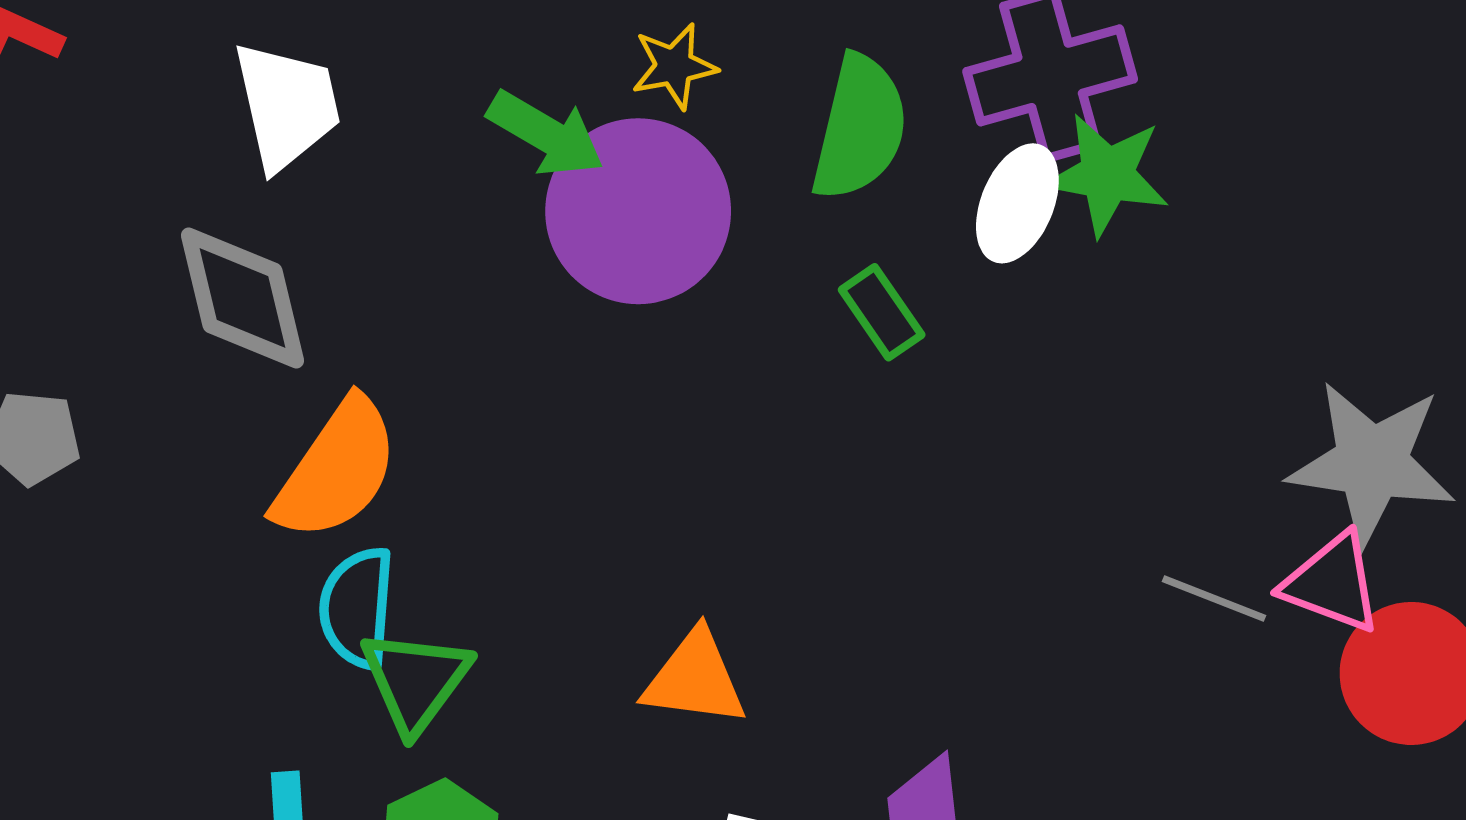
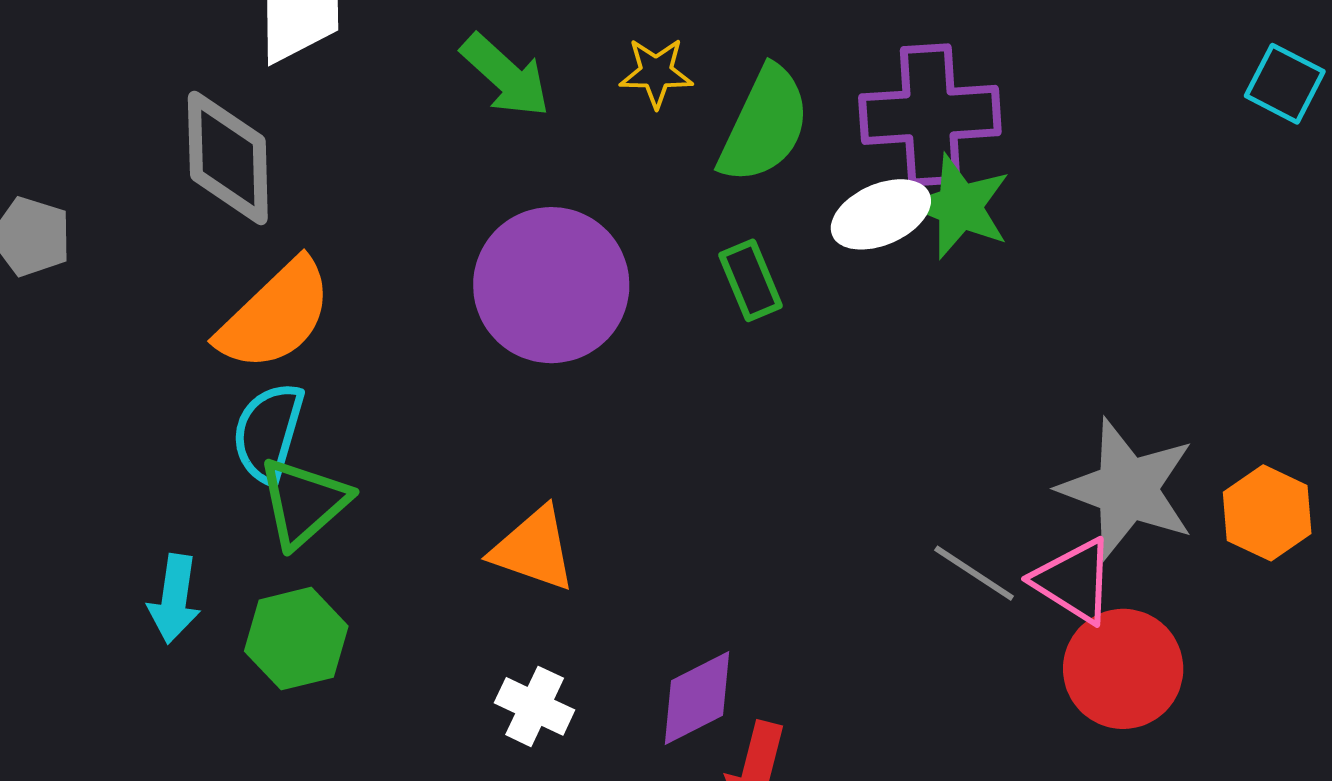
yellow star: (674, 66) -> (656, 73), moved
white ellipse: (1017, 203) -> (881, 214), turned 32
purple circle: (638, 211) -> (551, 285), moved

